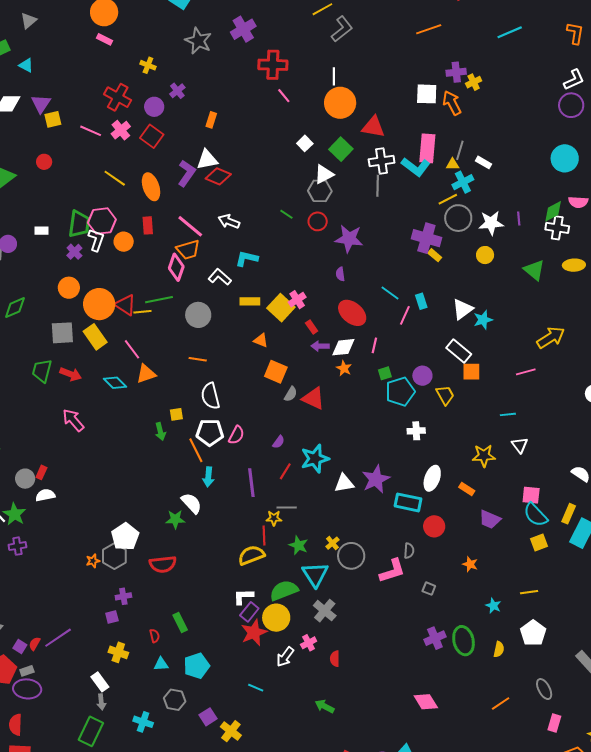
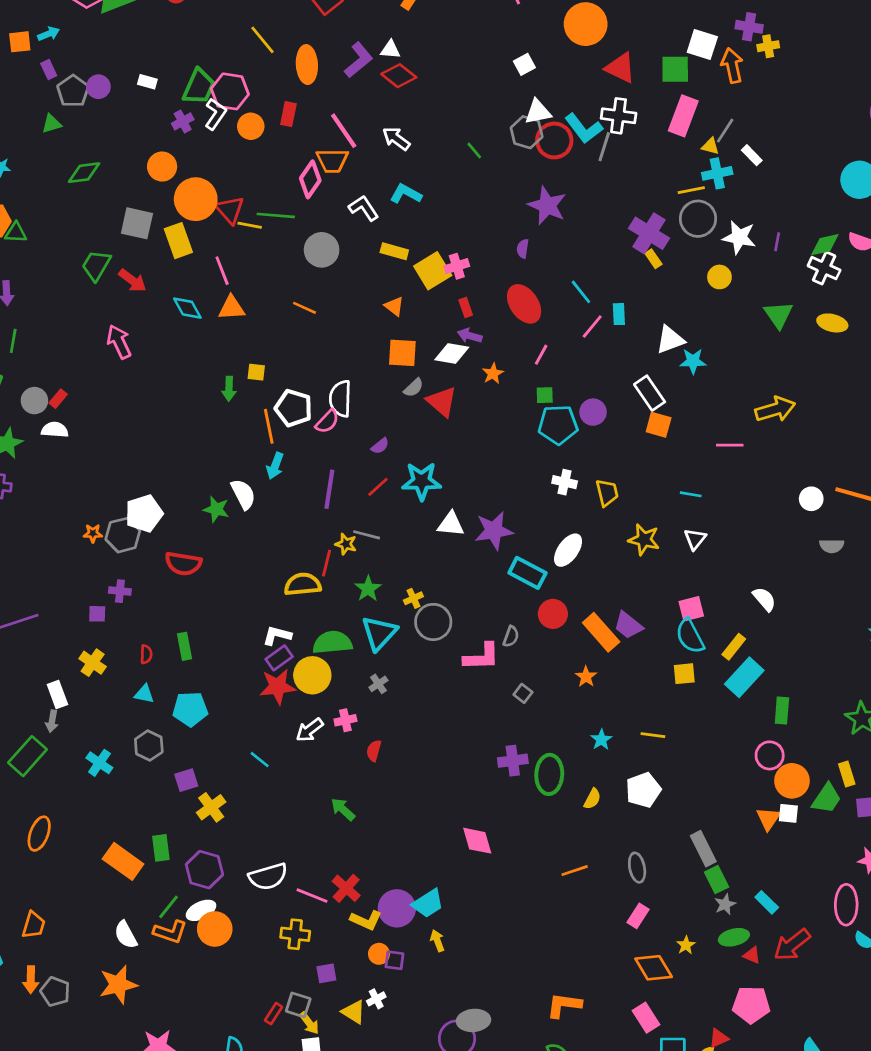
green square: (341, 149) -> (675, 69), moved, turned 30
white triangle: (207, 160) -> (390, 50), size x0.7
cyan L-shape: (416, 167) -> (584, 128), moved
red circle: (318, 221) -> (554, 140), moved, size x1.4
white diamond: (343, 347) -> (452, 354), moved
orange square: (276, 372) -> (402, 353), turned -35
yellow trapezoid: (445, 395) -> (607, 493), moved
white semicircle: (210, 396) -> (340, 399), moved
orange rectangle: (467, 489) -> (601, 632), moved, size x1.8
pink square: (531, 495) -> (691, 609), turned -36
gray cross: (325, 611) -> (378, 684), size x0.6

